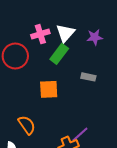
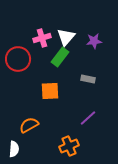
orange semicircle: (27, 125) -> (29, 125), turned -84
purple line: (80, 134) -> (88, 118), moved

